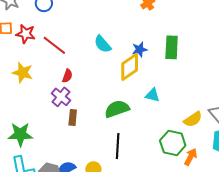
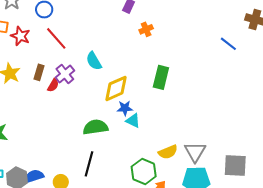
red line: (54, 45) -> (56, 38), moved
blue star: (140, 49) -> (125, 108), moved
purple cross: (61, 97) -> (65, 74), moved
brown rectangle: (73, 118) -> (39, 72), moved

